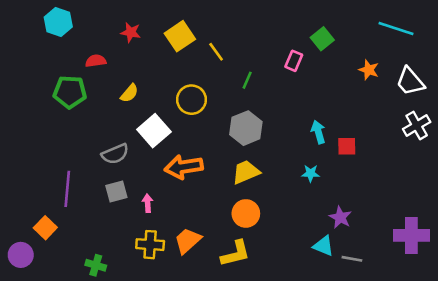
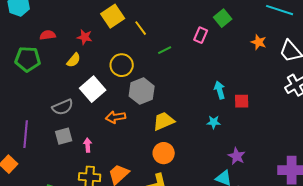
red star: (131, 32) -> (85, 37), moved
green line: (247, 80) -> (165, 50), turned 40
gray hexagon: (246, 128) -> (142, 91), moved
orange arrow: (184, 167) -> (116, 117), size x0.7

